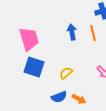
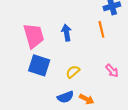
blue arrow: (72, 32) -> (67, 33), moved

